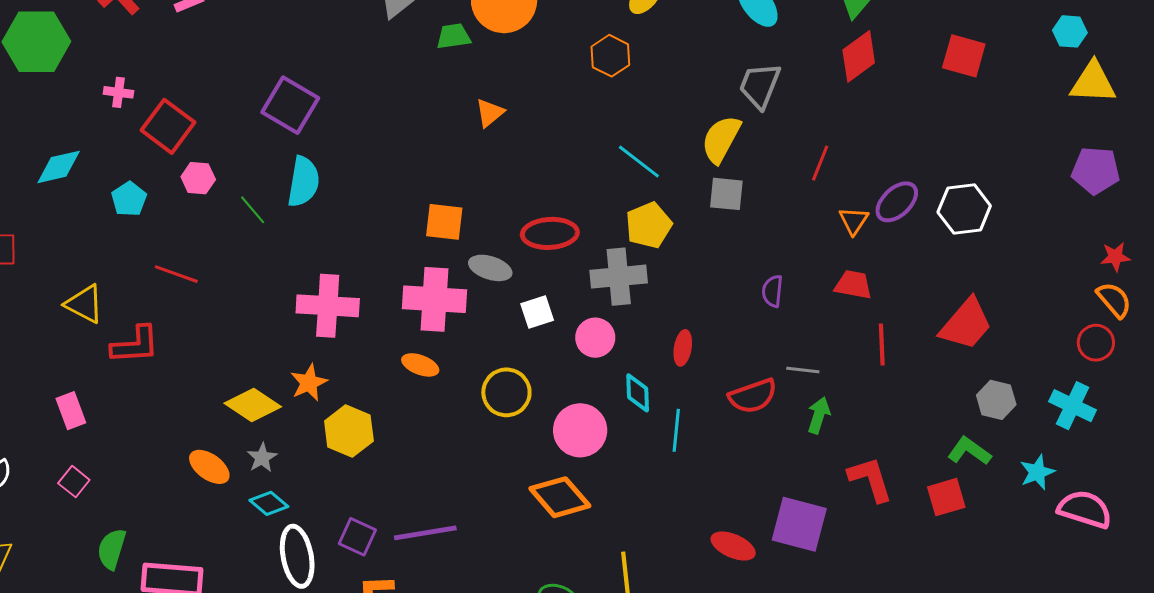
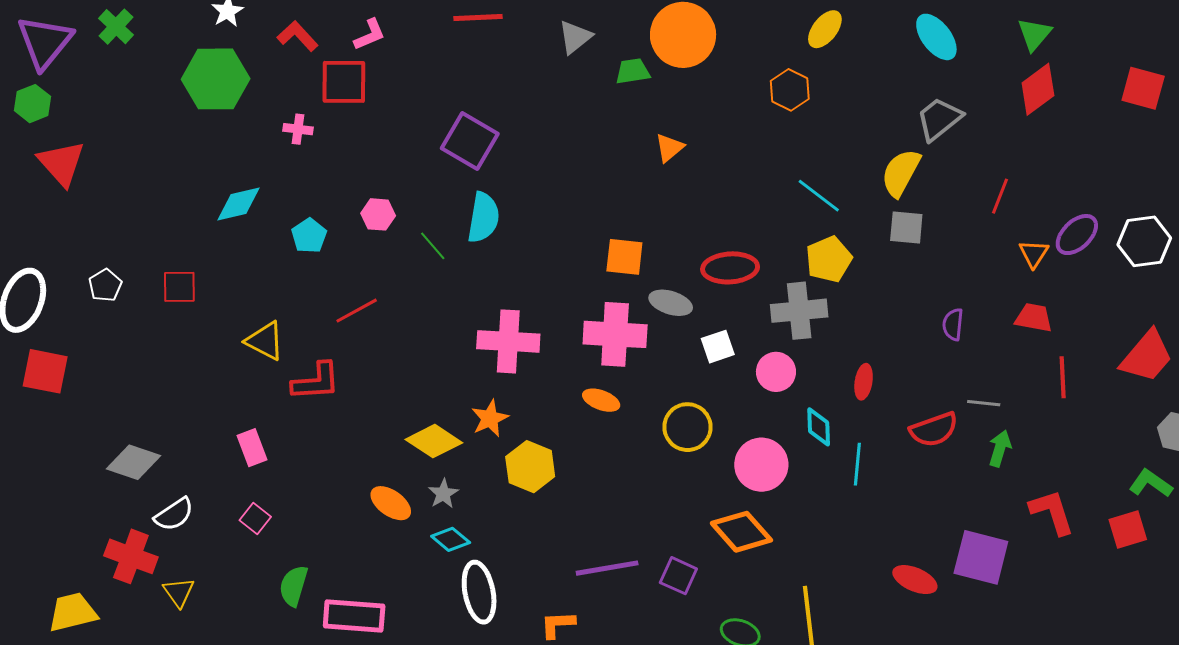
gray trapezoid: (760, 85) -> (939, 119), turned 30
red square: (168, 126) -> (344, 82), moved, turned -36
red line: (176, 274) -> (357, 311), turned -48
purple square: (357, 537) -> (678, 576), moved

